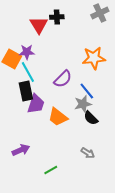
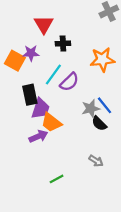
black cross: (57, 17) -> (63, 44), moved
cyan line: (28, 72) -> (53, 74), moved, turned 65
blue line: (87, 91) -> (105, 105), moved
orange trapezoid: (58, 117) -> (51, 122), moved
purple arrow: (21, 150) -> (38, 136), moved

